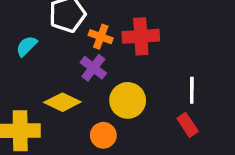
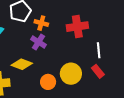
red cross: (141, 36) -> (77, 27), moved
yellow circle: (128, 100) -> (71, 74), moved

